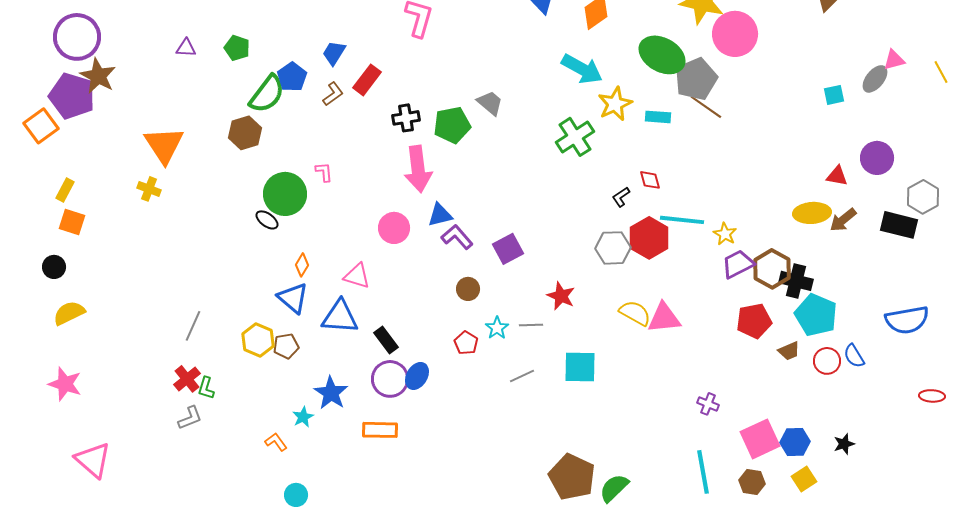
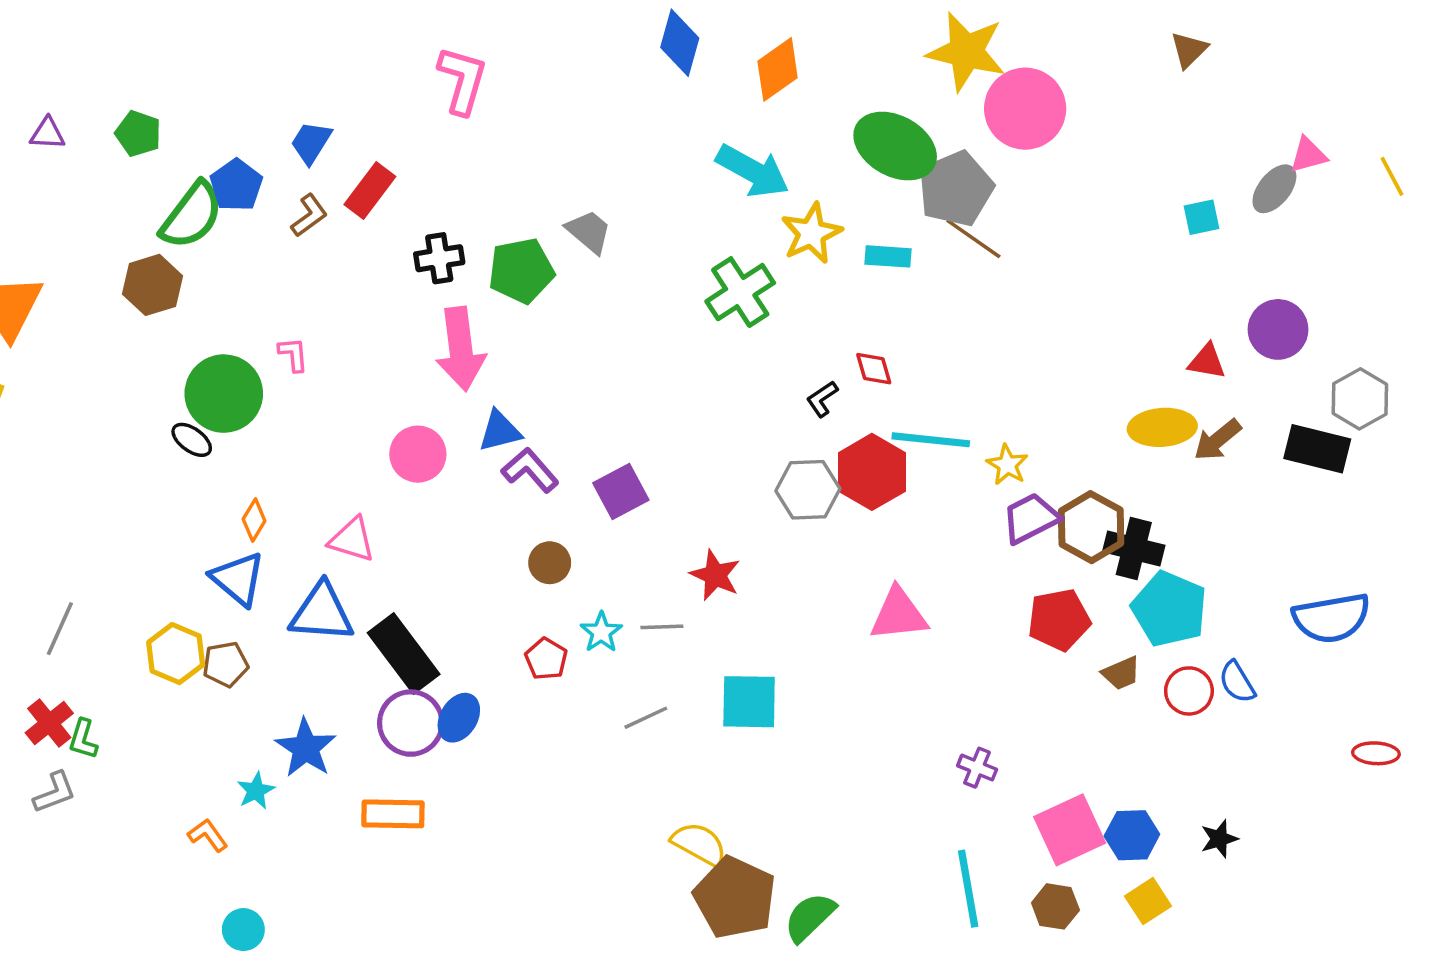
yellow semicircle: (635, 313) -> (699, 844), moved
black rectangle: (386, 340) -> (404, 654), size x1.6

